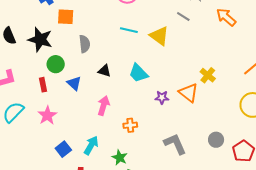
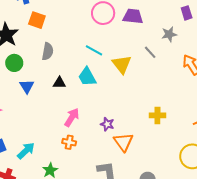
black triangle: (105, 71) -> (59, 83), turned -32
cyan trapezoid: (138, 73) -> (87, 77), moved
yellow cross: (208, 75) -> (157, 115), turned 35
orange triangle: (189, 93) -> (123, 142), moved
pink arrow: (103, 106) -> (72, 117), moved

